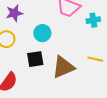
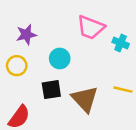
cyan cross: (93, 20) -> (121, 43), turned 32
brown triangle: (63, 67) -> (85, 99), turned -50

